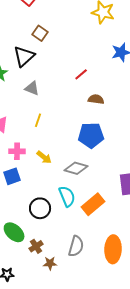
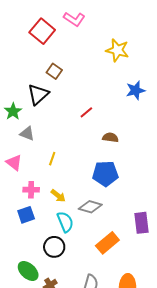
red line: (81, 74) -> (86, 112), moved
gray triangle: (32, 88) -> (27, 133), moved
cyan semicircle: (67, 196) -> (65, 222), moved

